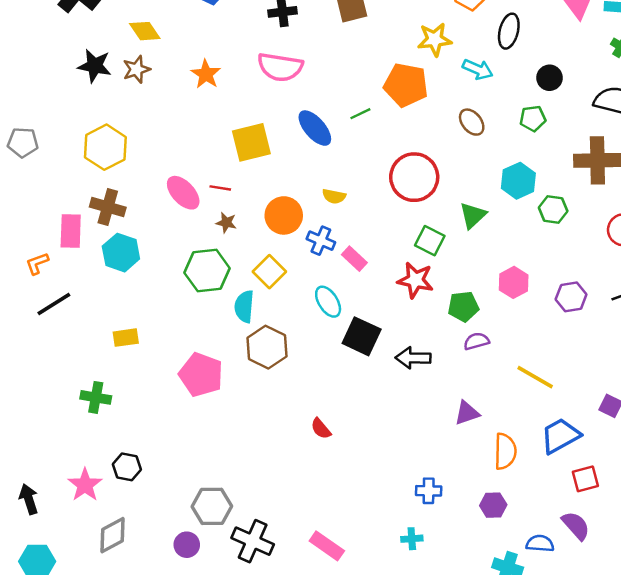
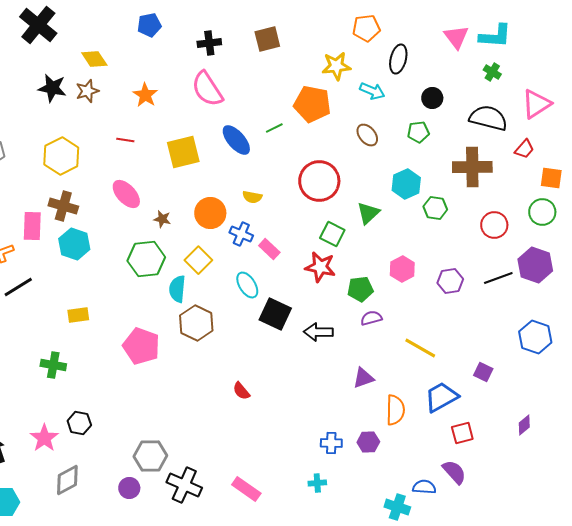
pink semicircle: (280, 67) -> (207, 89), turned 48
red line: (220, 188) -> (125, 140), moved
purple hexagon: (493, 505) -> (368, 442), moved

